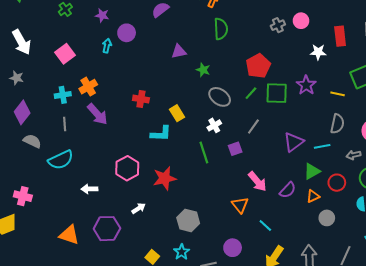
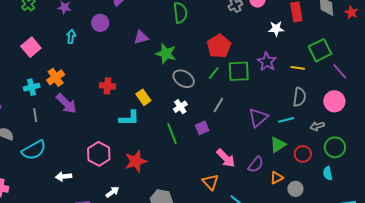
purple circle: (127, 33) -> (100, 23), moved
green star: (203, 70) -> (166, 54), size x1.5
orange triangle: (313, 196) -> (277, 178), moved

